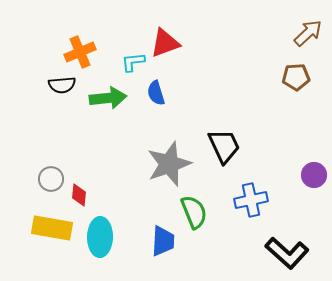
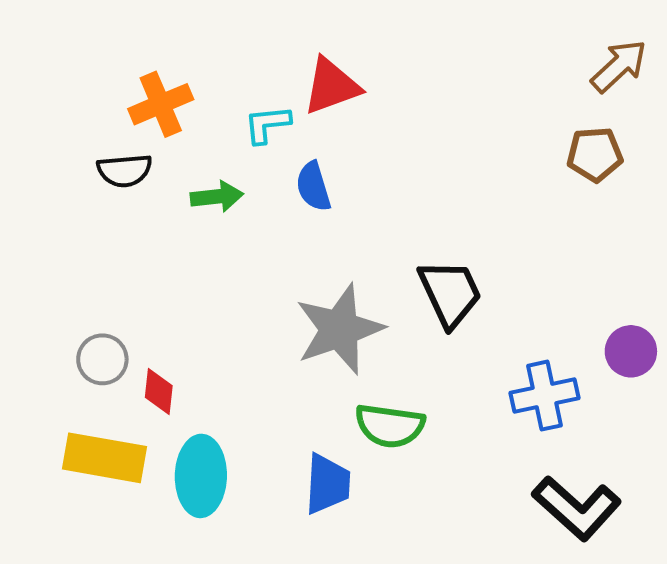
green arrow: (108, 98) -> (217, 197), size x0.7
blue cross: (251, 200) -> (544, 396), moved
green semicircle: (194, 212) -> (390, 426), turned 120

